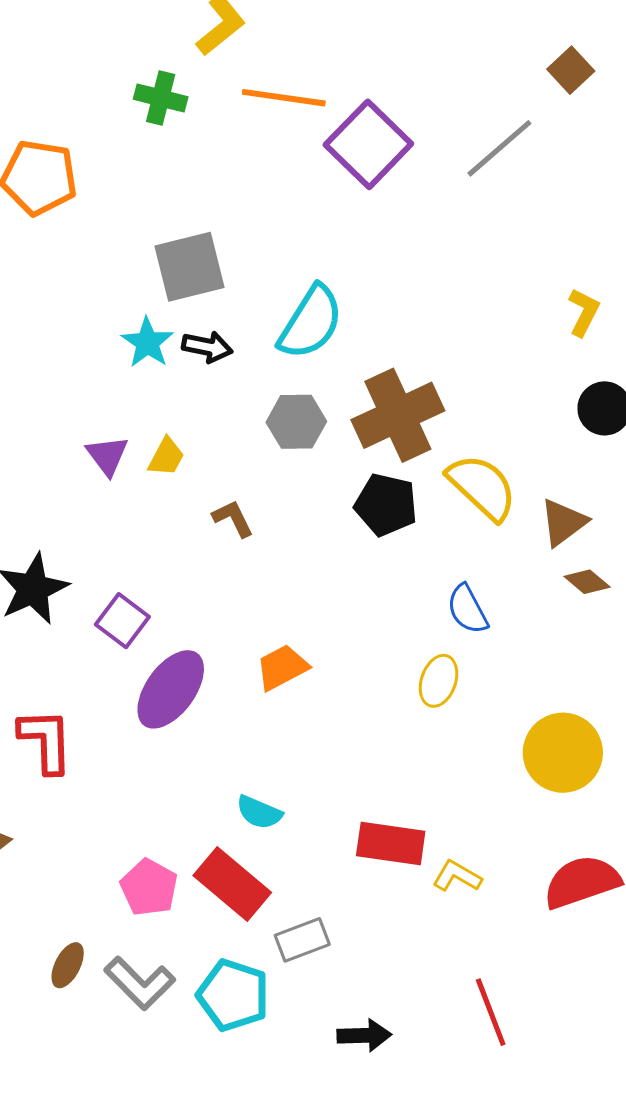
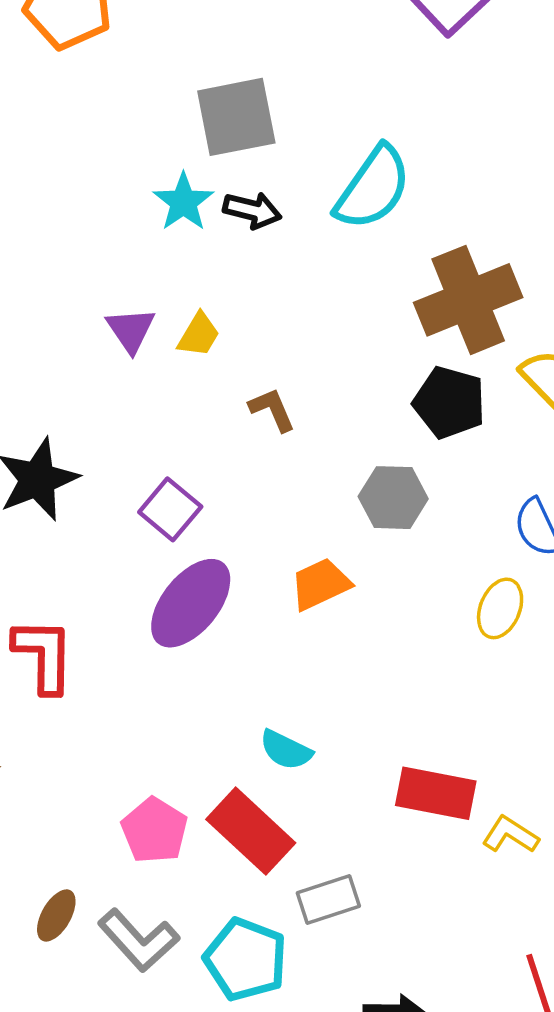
gray hexagon: (296, 422) -> (393, 498), moved
purple square: (122, 621) -> (170, 509), moved

